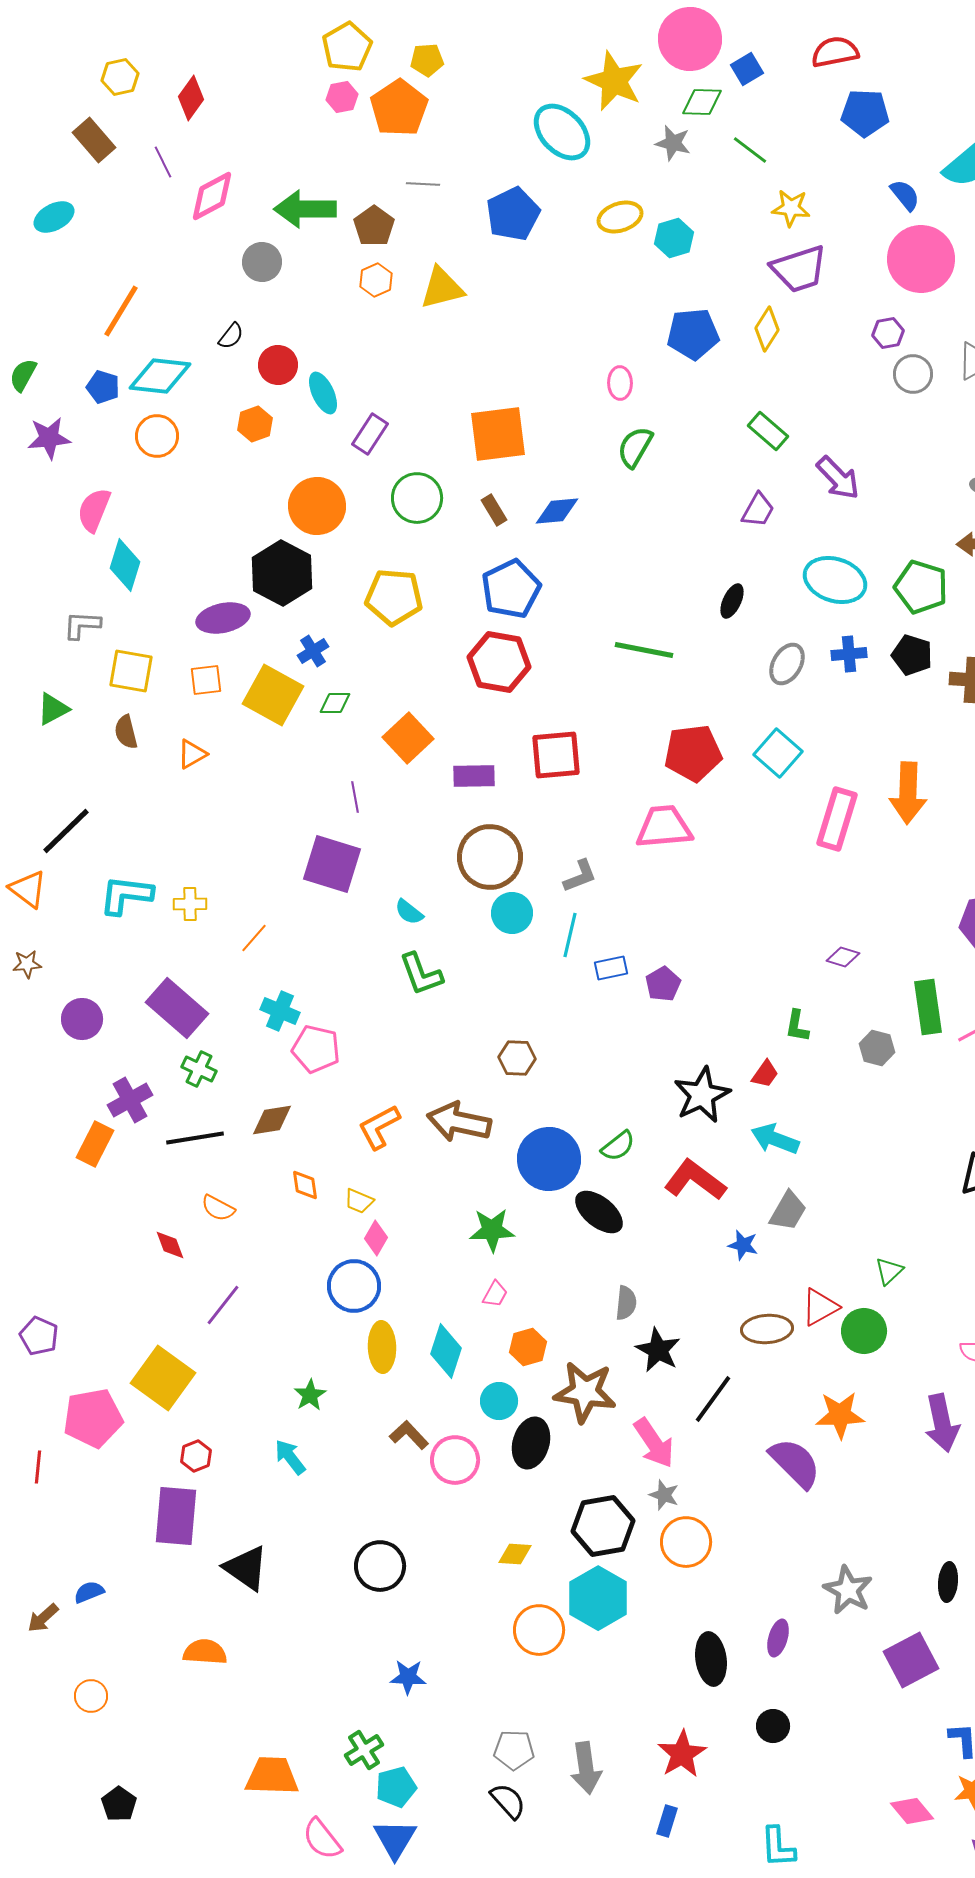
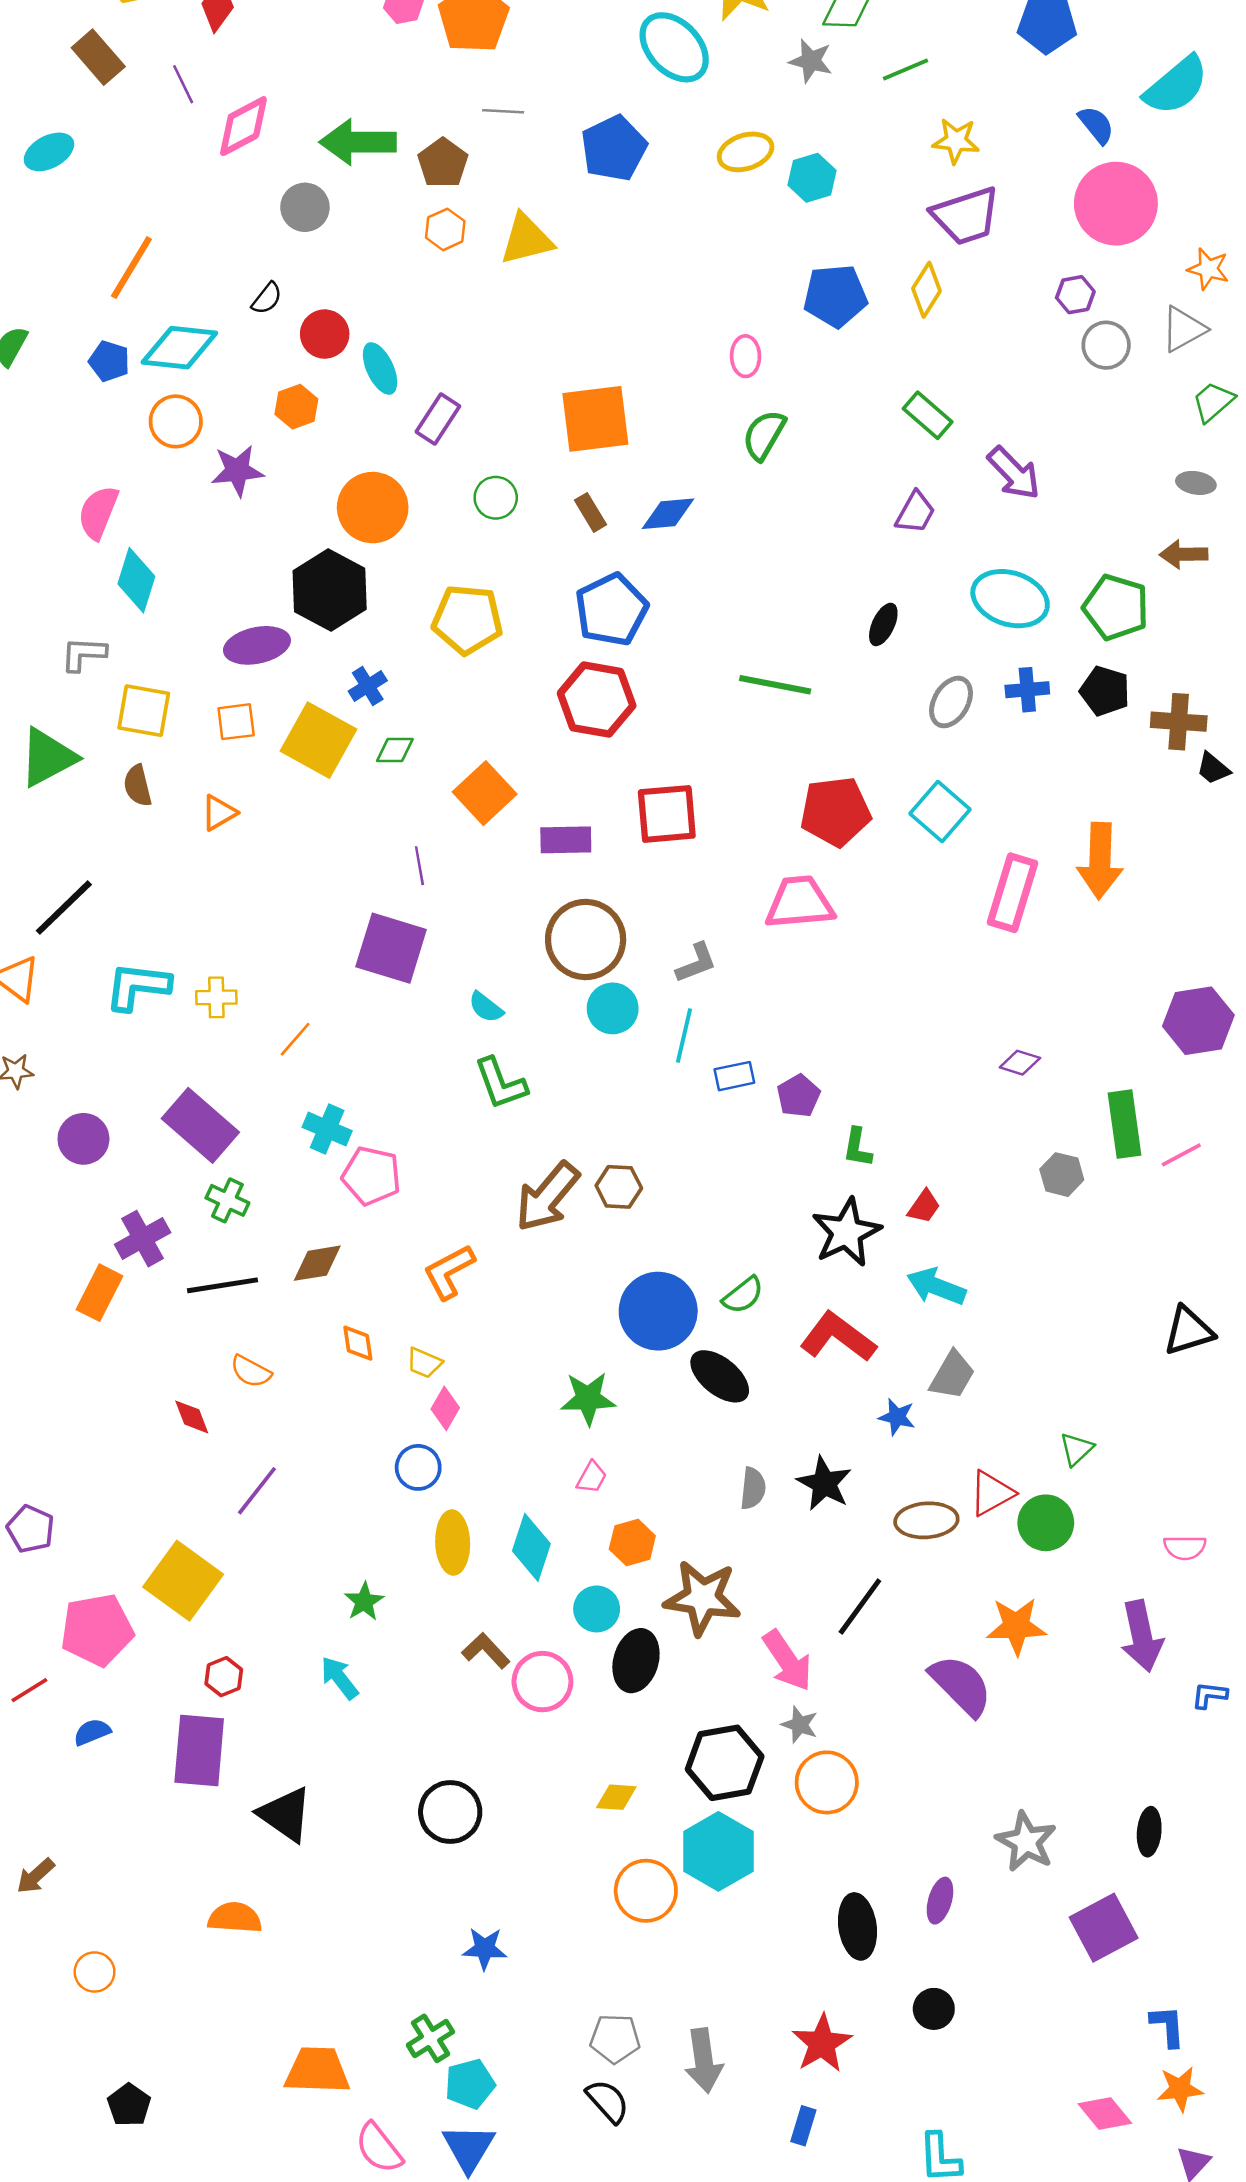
green line: (750, 150) -> (905, 69), turned -60
purple star: (49, 438) -> (237, 471), moved
green circle: (417, 498) -> (496, 498), size x0.7
green triangle: (53, 709) -> (48, 757), size x1.5
green L-shape: (797, 1026) -> (858, 1147), moved
brown arrow: (459, 1122) -> (547, 1197), moved, turned -62
blue circle: (354, 1286) -> (418, 1467), size x0.7
black star: (658, 1350) -> (824, 1483), moved
red line: (38, 1467) -> (29, 1690), turned 52
blue semicircle: (89, 1592) -> (92, 1732), moved

